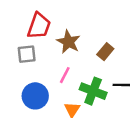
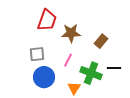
brown star: (68, 42) -> (71, 33), turned -30
gray square: (27, 54) -> (37, 54), moved

